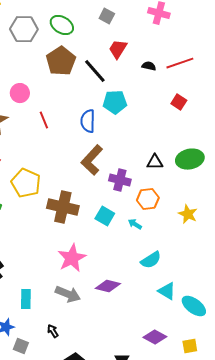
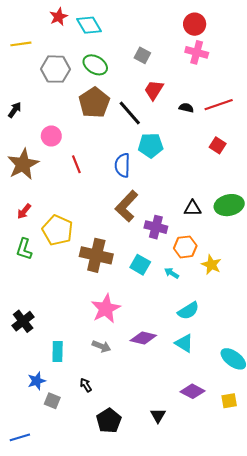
yellow star: (188, 214) -> (211, 265), moved
cyan triangle: (167, 291) -> (184, 343), moved
gray arrow: (68, 294) -> (101, 346), size x0.7

